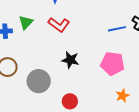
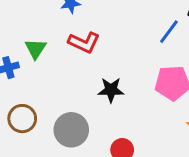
blue line: (117, 29) -> (169, 32), turned -30

